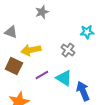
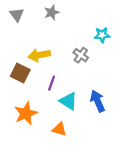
gray triangle: (11, 32) -> (17, 15), moved, turned 32
purple line: (42, 75) -> (52, 83), turned -40
cyan triangle: (64, 78) -> (68, 101), moved

